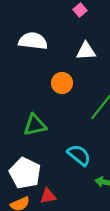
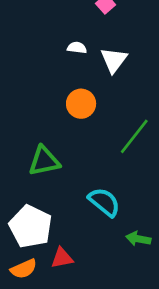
white semicircle: (33, 41) -> (77, 48), moved, size x0.5
white triangle: (86, 51) -> (114, 60), turned -50

